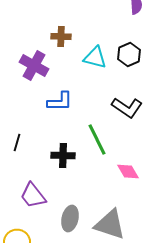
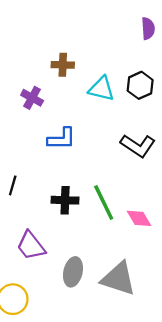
purple cross: (34, 66) -> (32, 98), size x0.7
green line: (97, 140) -> (104, 202), moved

